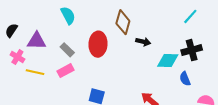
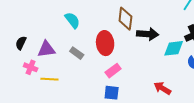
black arrow: (143, 42) -> (148, 34), size x1.5
pink rectangle: (65, 71) -> (113, 71), moved

